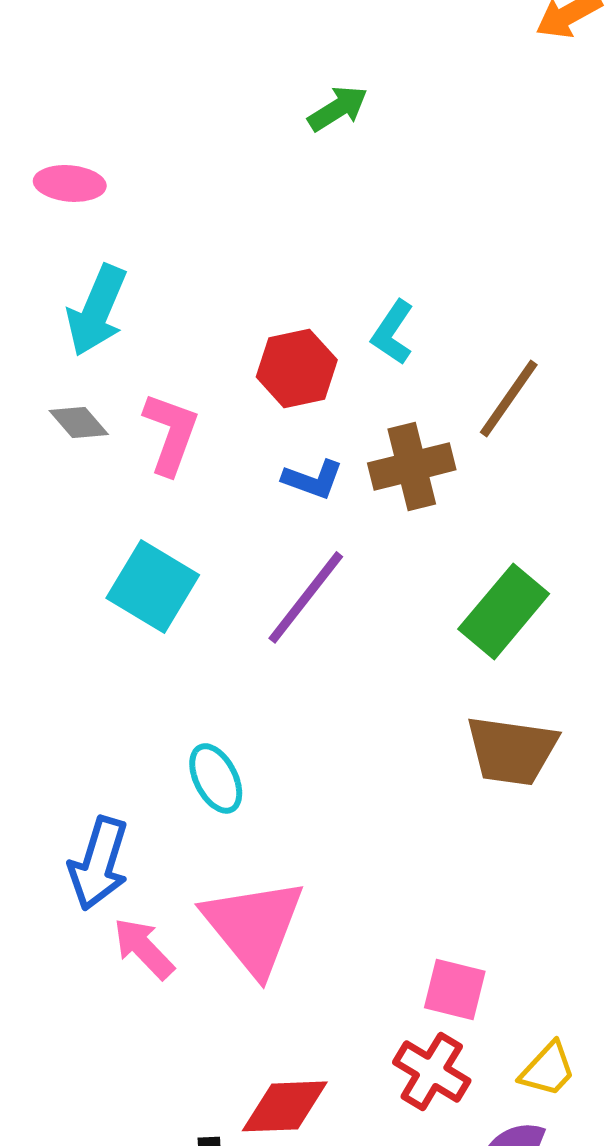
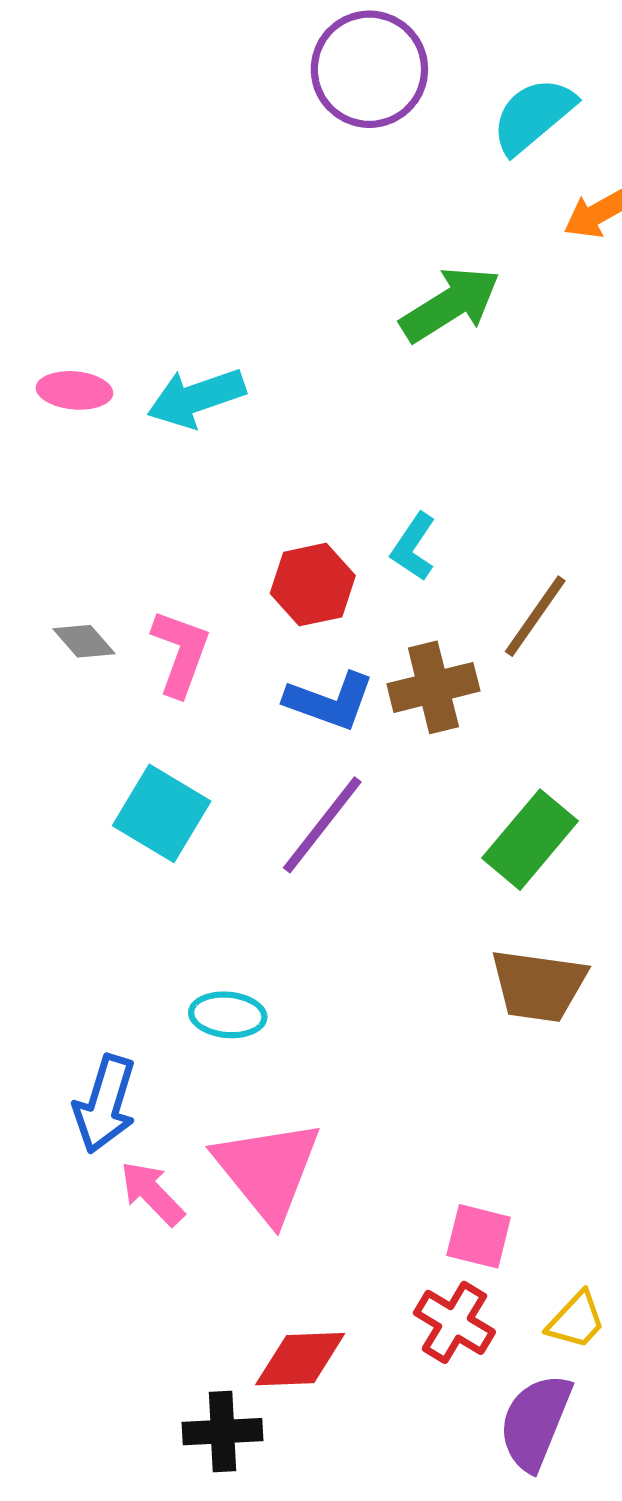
green arrow: (338, 108) -> (450, 304), moved, size x1.6
cyan arrow: (97, 310) -> (196, 398), moved, turned 48
blue L-shape: (313, 479) -> (330, 701), size x1.4
cyan ellipse: (216, 778) -> (228, 1015), turned -58

